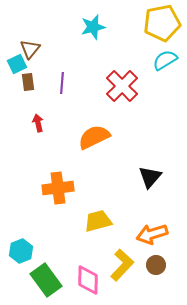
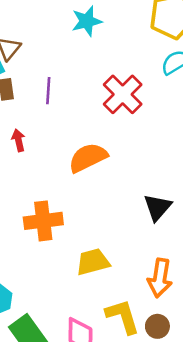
orange arrow: (152, 234) -> (160, 278), turned -64
yellow L-shape: (122, 265) -> (123, 316), turned -60
brown circle: (156, 265) -> (157, 326), moved

